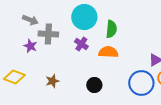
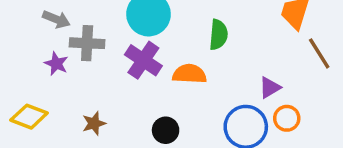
green semicircle: (111, 29) -> (218, 35), moved
purple cross: (81, 44) -> (143, 60), size x1.5

